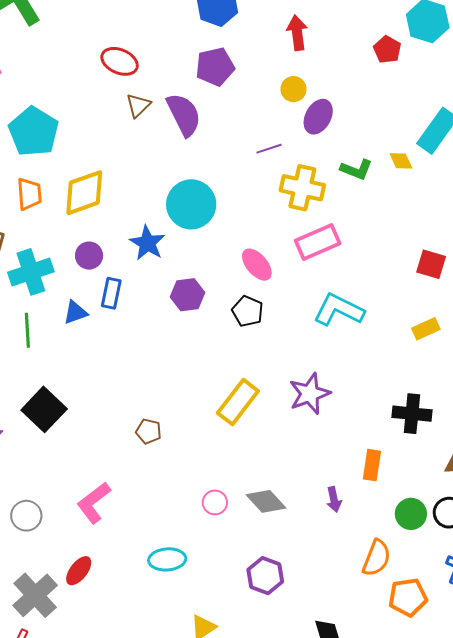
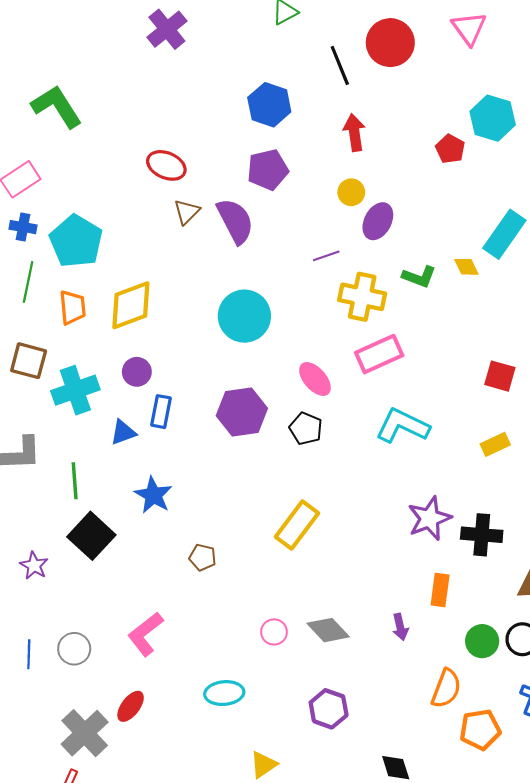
blue star: (147, 243) -> (153, 495), moved
purple hexagon: (188, 295) -> (242, 412), size x1.4
green line: (27, 330) -> (75, 481), moved
purple star: (310, 394) -> (429, 518), moved

